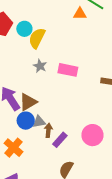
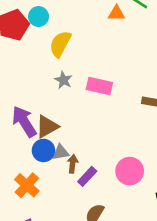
cyan circle: (24, 29) -> (39, 17), moved

